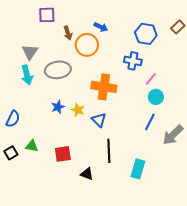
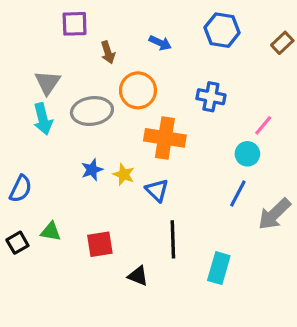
blue hexagon: (146, 34) -> (222, 30), moved
orange circle: (87, 45) -> (138, 90), moved
pink line: (151, 79) -> (263, 125), moved

